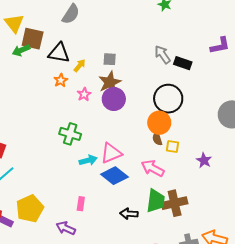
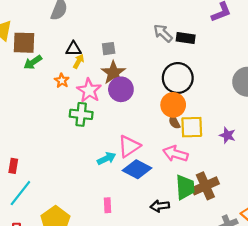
green arrow: (21, 50) -> (33, 62), moved
black triangle: (59, 53) -> (73, 49), moved, size x0.7
pink star: (84, 94) -> (89, 90), size x1.6
green cross: (70, 134) -> (81, 114), moved
yellow square: (172, 146) -> (192, 127), size x1.6

